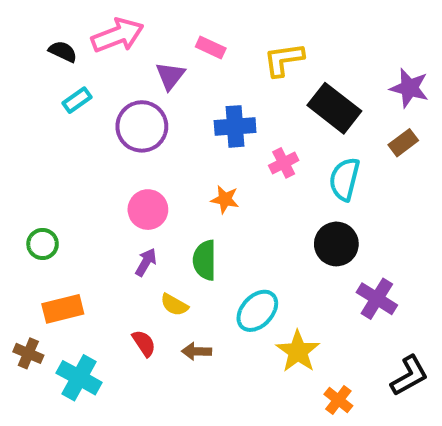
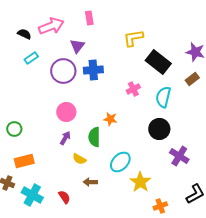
pink rectangle: (211, 47) -> (89, 18), moved, turned 56
blue cross: (235, 126) -> (93, 70), moved
orange star: (225, 199) -> (110, 119), moved
red semicircle: (144, 343) -> (64, 197), moved
orange cross: (338, 400) -> (160, 206), turned 32

